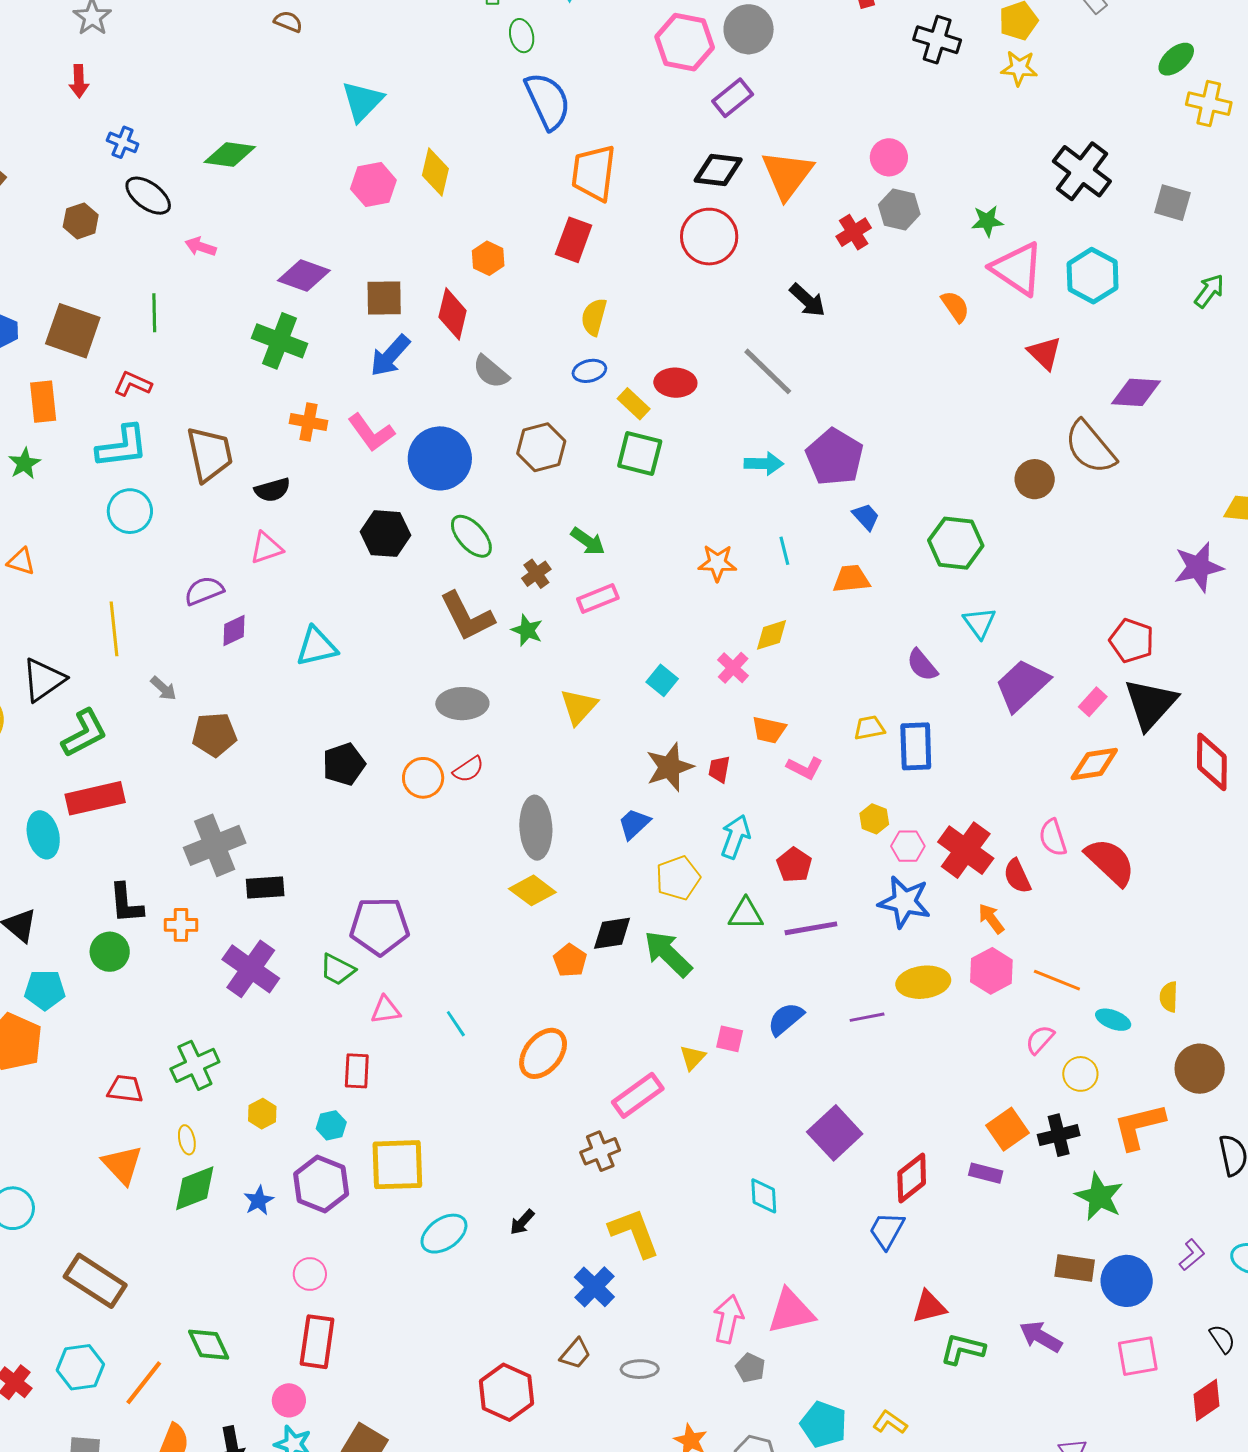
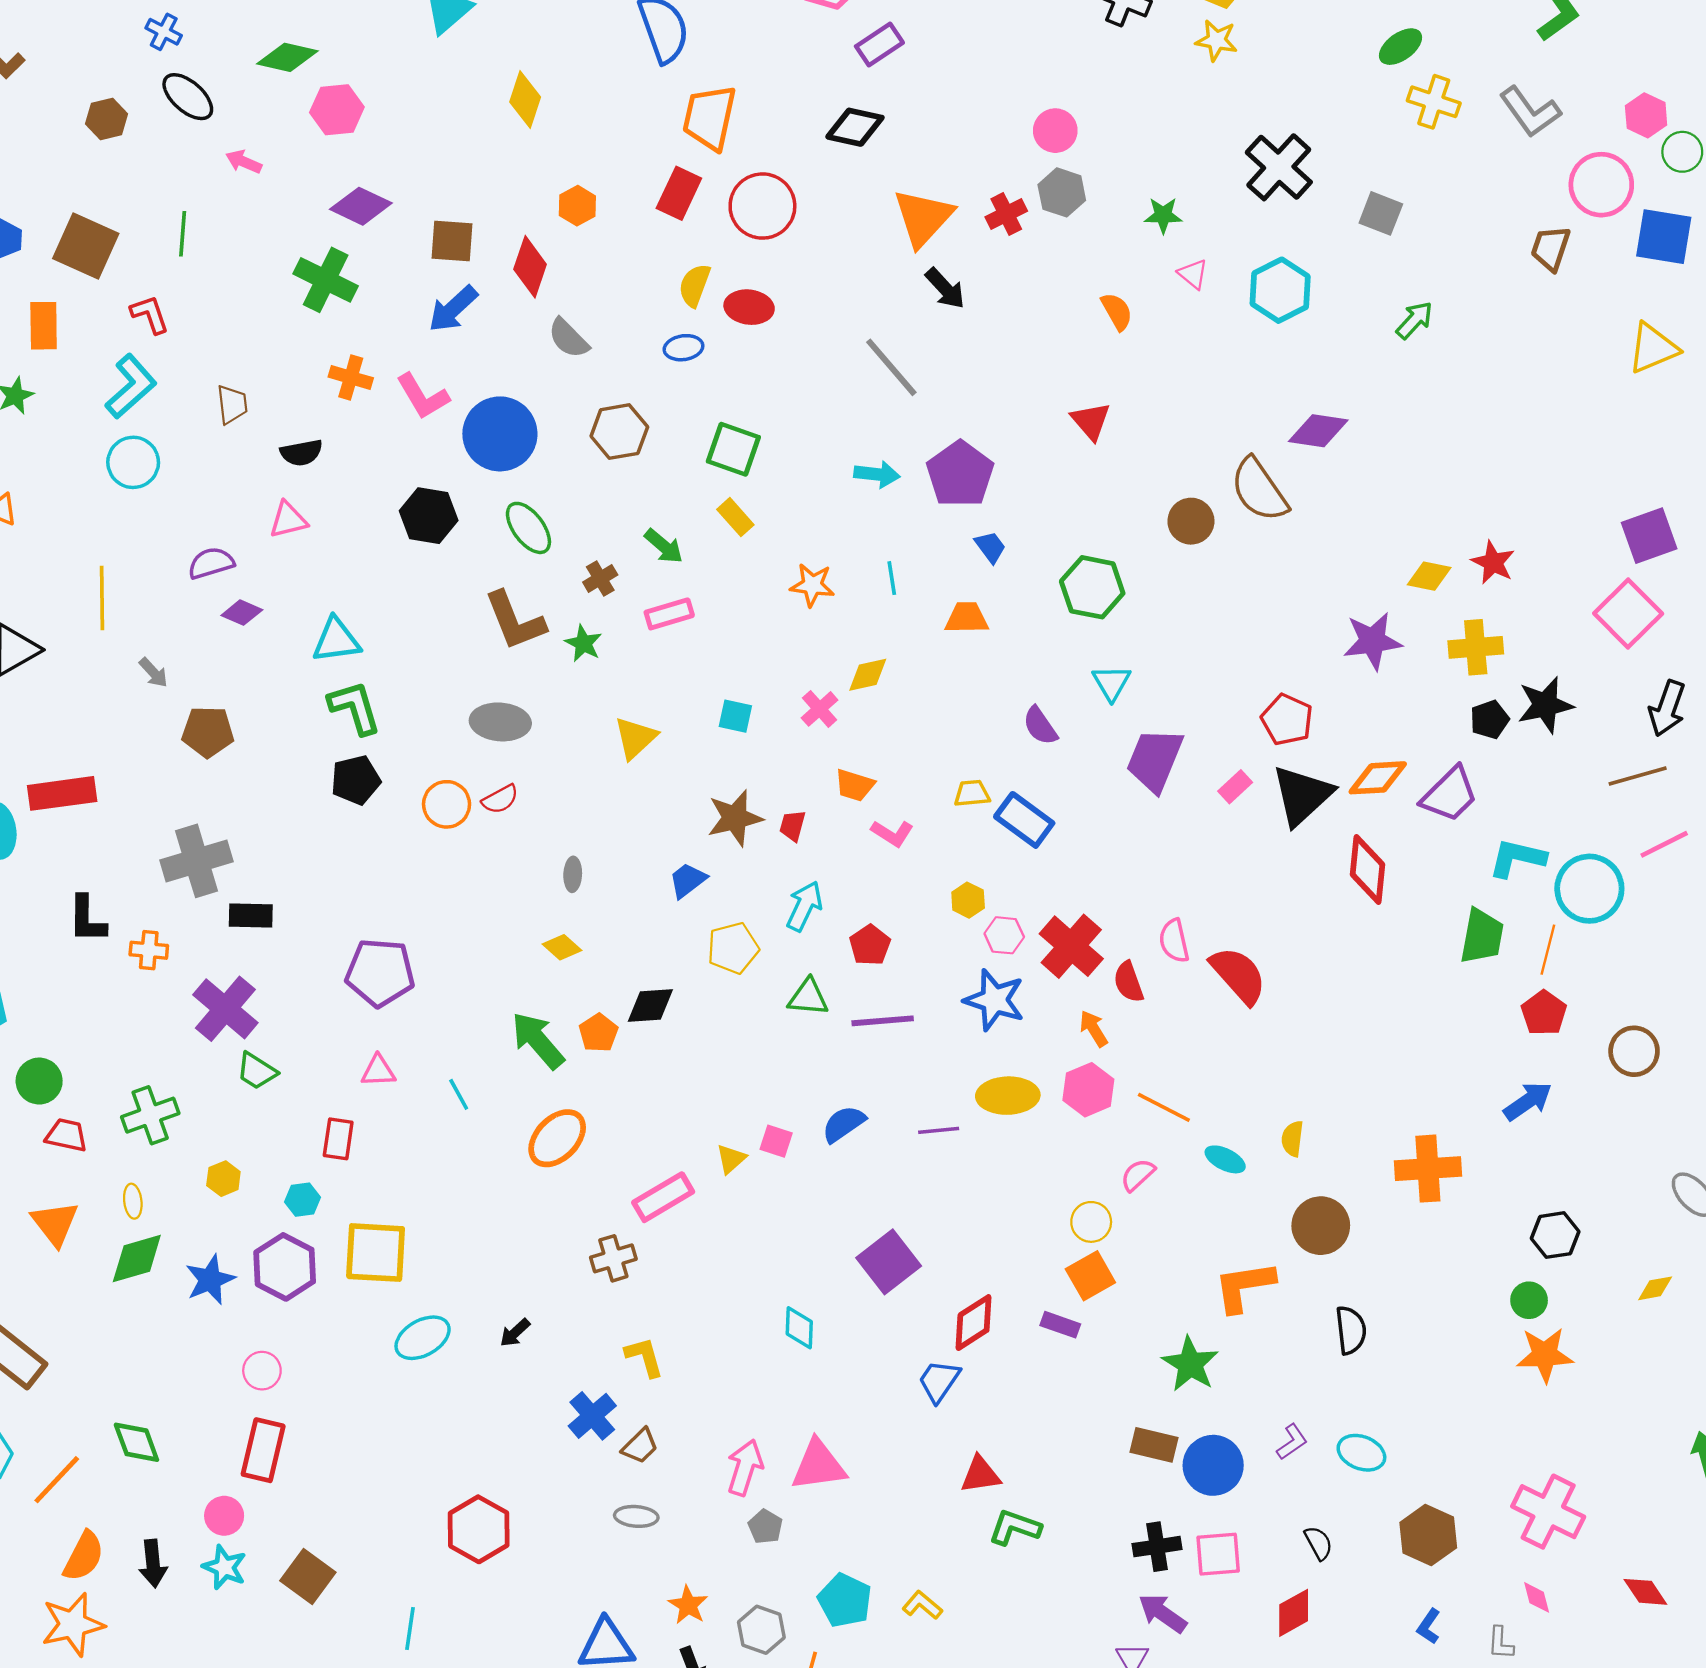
orange triangle: (787, 175) -> (923, 218), moved
pink hexagon: (373, 184) -> (337, 110), moved
red circle: (709, 237) -> (762, 206), moved
pink triangle: (1017, 269) -> (1193, 274), size x0.5
red triangle: (1045, 353) -> (1091, 421), moved
red ellipse: (675, 383) -> (749, 307), moved
red L-shape: (133, 384) -> (150, 314), turned 42
yellow rectangle: (634, 404) -> (735, 517), moved
cyan L-shape: (122, 447) -> (131, 386), turned -40
brown trapezoid: (210, 454) -> (232, 404), size x0.6
purple diamond: (234, 630) -> (242, 613), turned 44
cyan square: (662, 680) -> (735, 716), turned -32
purple trapezoid: (1022, 685) -> (1155, 760), turned -30
green L-shape: (84, 733) -> (355, 708), moved, turned -84
blue rectangle: (916, 746) -> (1024, 820), turned -57
orange diamond: (1094, 764) -> (1378, 778), moved
gray ellipse: (536, 828) -> (573, 874), size x0.5
yellow diamond: (532, 890) -> (562, 947), size x0.7
green circle: (110, 952) -> (39, 1081), moved
green arrow: (668, 954) -> (538, 1040), moved
green trapezoid: (337, 969) -> (257, 1071), moved
yellow circle: (1080, 1074) -> (1091, 1222), moved
black cross: (1059, 1135) -> (1157, 1547), moved
blue star: (259, 1201) -> (210, 1280), size x1.4
yellow L-shape: (634, 1233) -> (644, 1357), size x0.7
purple arrow: (1041, 1337) -> (1162, 1613), moved
brown trapezoid: (575, 1354) -> (640, 1446), moved

